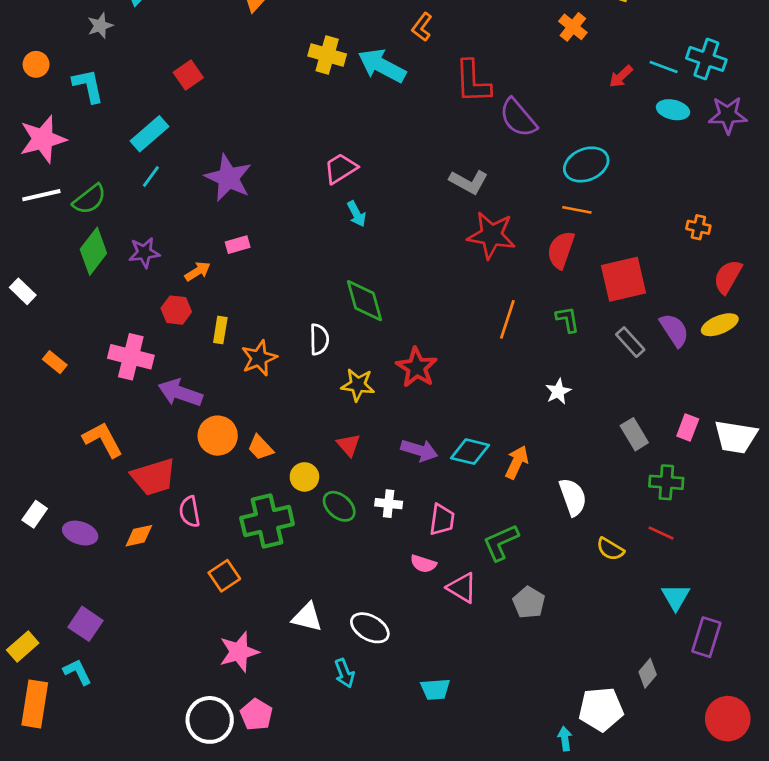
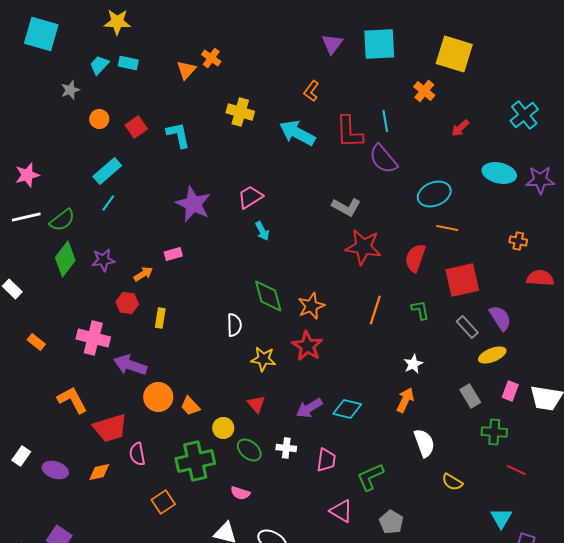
cyan cross: (706, 59) -> (524, 115), turned 32
orange circle: (36, 64) -> (99, 119), moved
cyan arrow: (382, 66) -> (297, 133), moved
cyan line: (664, 67) -> (385, 121), moved, turned 60
cyan L-shape: (88, 86) -> (178, 135), moved
cyan ellipse: (673, 110) -> (499, 173), moved, size x1.4
purple star: (728, 115) -> (540, 180), moved
pink star: (43, 139) -> (27, 175), size x0.7
purple star: (228, 178) -> (193, 204), moved
orange line: (577, 210) -> (447, 228), moved
red semicircle: (728, 277) -> (540, 278), turned 64
yellow ellipse: (720, 325) -> (492, 355), moved
orange star: (259, 358) -> (311, 306), moved
purple arrow: (419, 450) -> (309, 408), turned 132
orange arrow: (517, 462) -> (405, 400), moved
red line: (661, 533) -> (516, 470), moved
pink semicircle: (423, 564) -> (240, 493), moved

